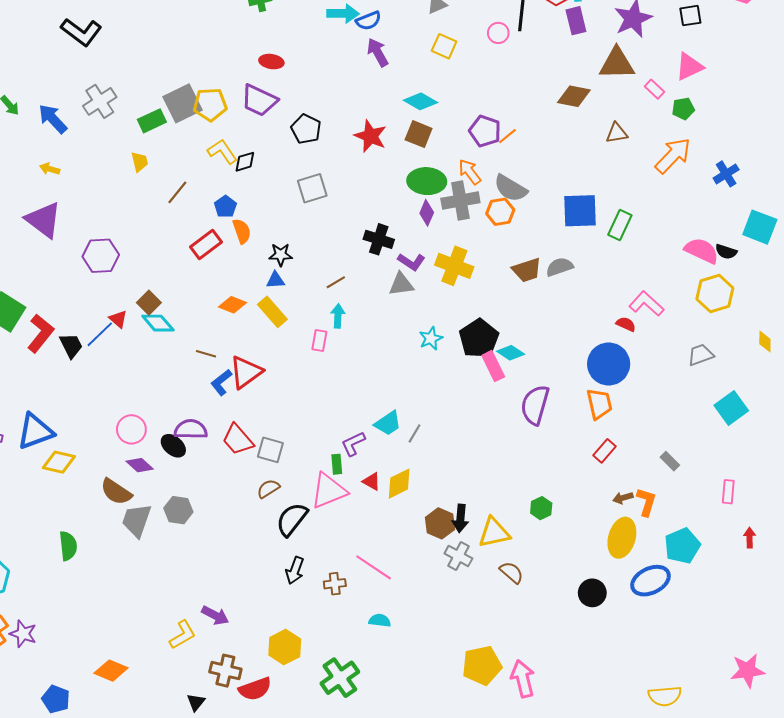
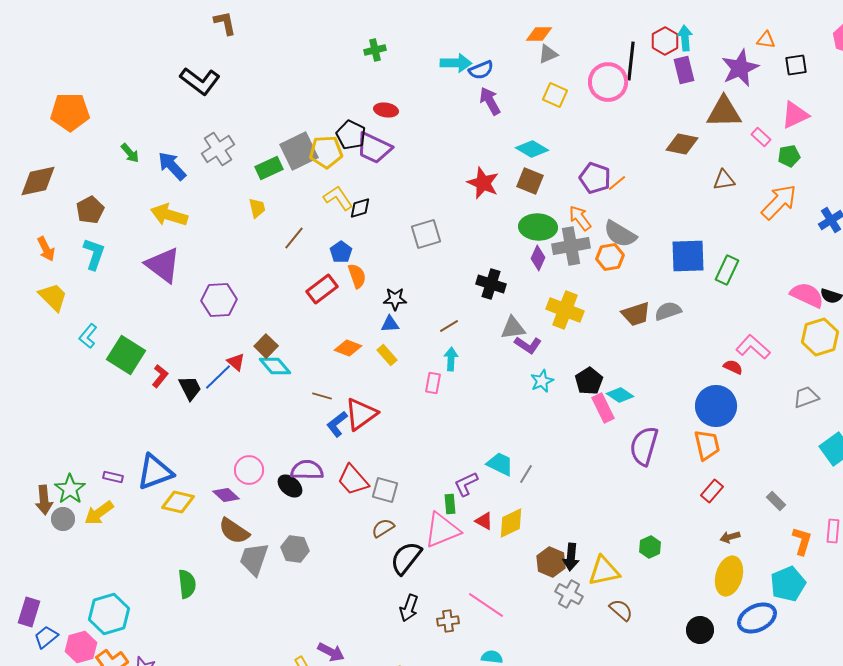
pink circle: (498, 33) -> (608, 82), size x1.8
black pentagon: (306, 129) -> (351, 135), moved
yellow arrow: (50, 169) -> (169, 215), size x1.8
purple L-shape: (411, 262) -> (528, 345), moved
yellow rectangle: (272, 312) -> (387, 355), size x0.7
red L-shape: (40, 333) -> (160, 376), size x0.6
black pentagon: (479, 338) -> (589, 381), size x0.7
cyan trapezoid: (388, 423) -> (500, 464), turned -120
purple diamond: (140, 465) -> (226, 495), moved
orange L-shape: (646, 502) -> (802, 541), moved

